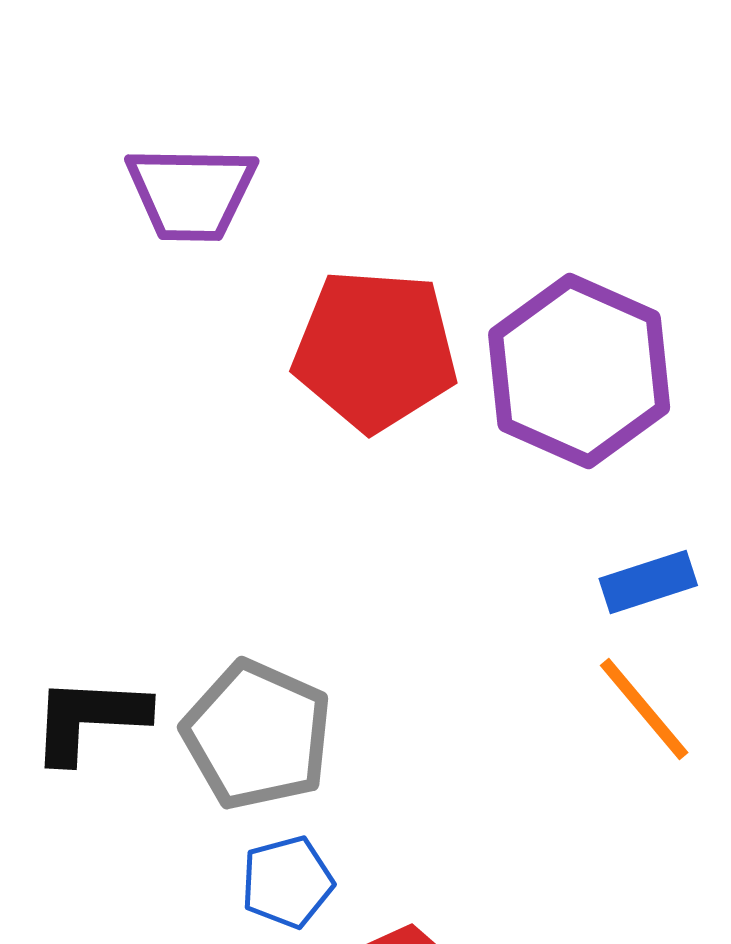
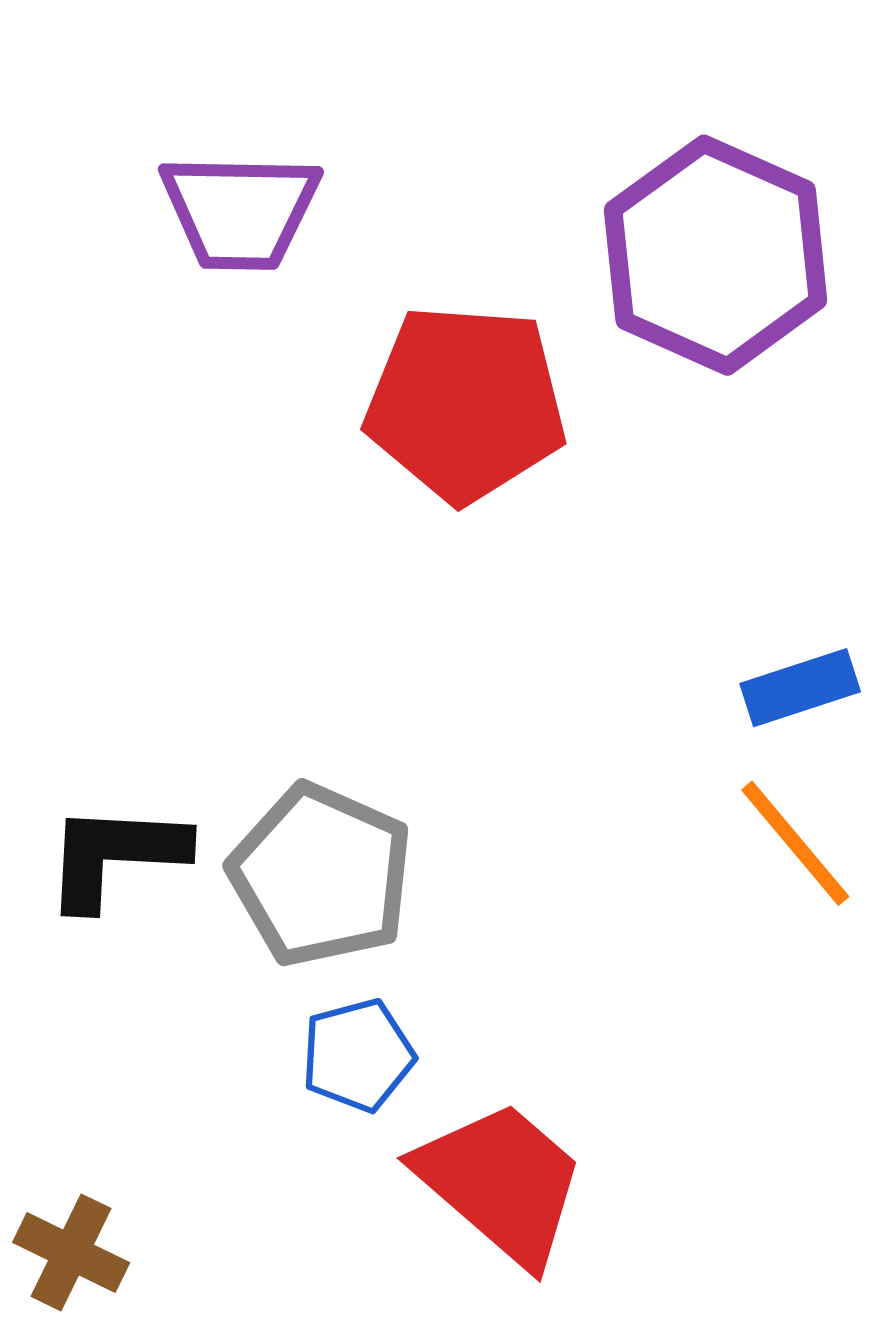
purple hexagon: (579, 371) -> (716, 255), moved

